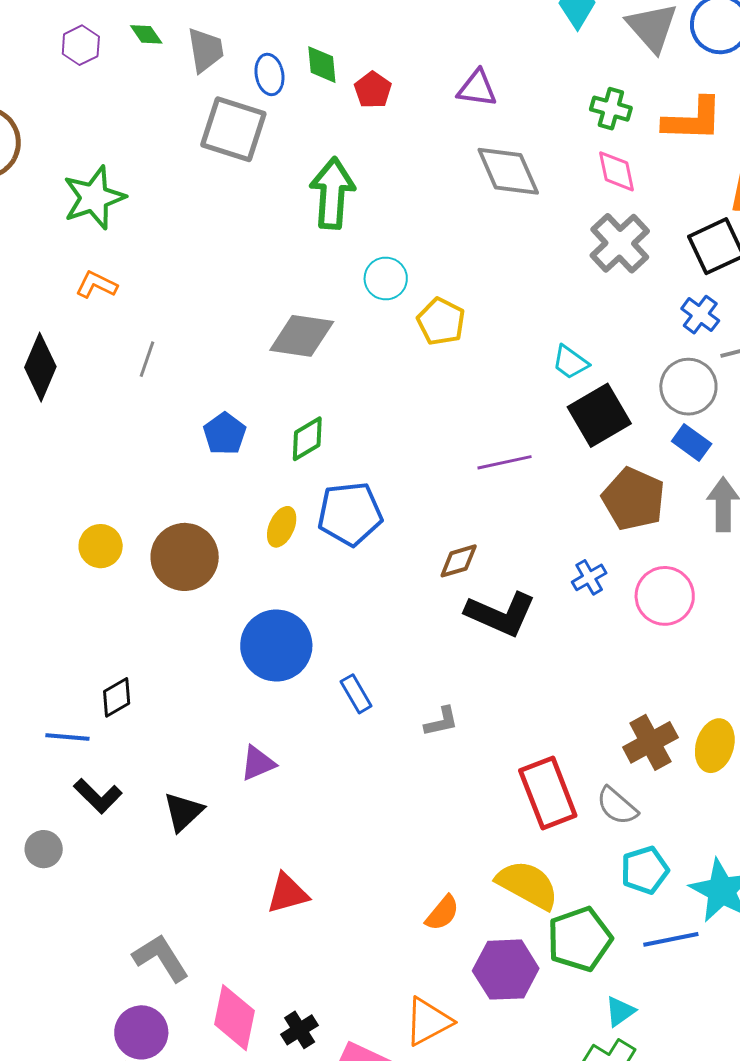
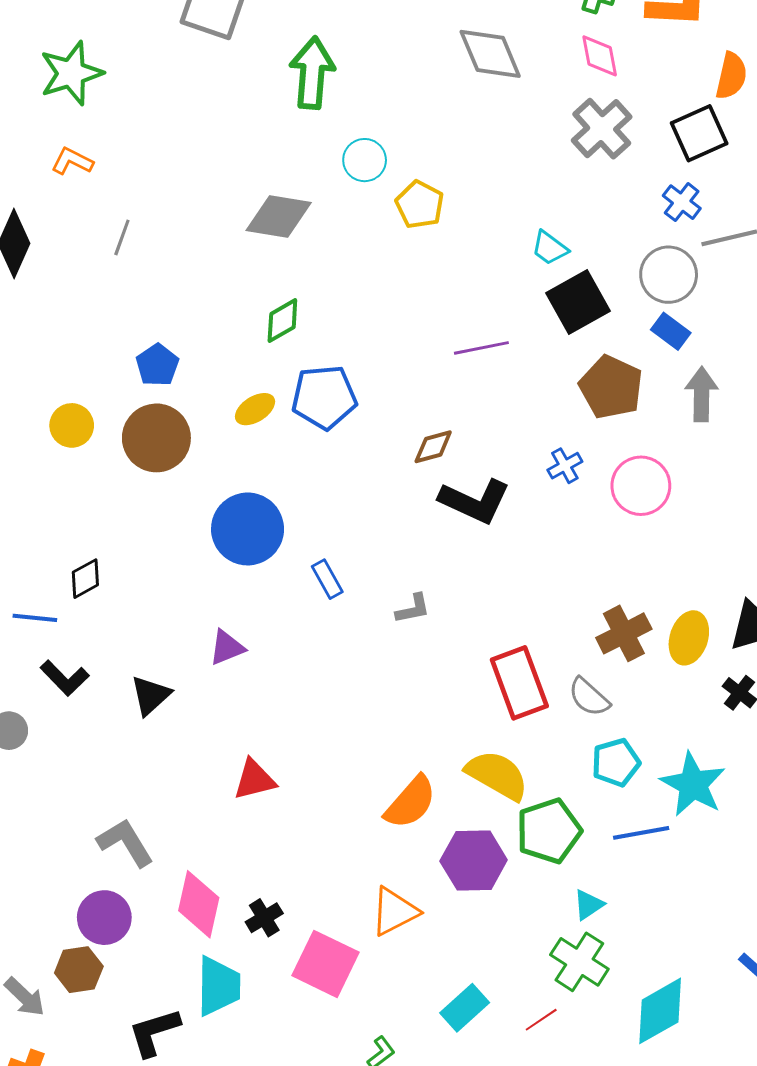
blue pentagon: (225, 434) -> (157, 365), moved
yellow ellipse: (282, 527) -> (255, 409), turned 33
orange semicircle: (442, 913) -> (411, 802), size x1.5

